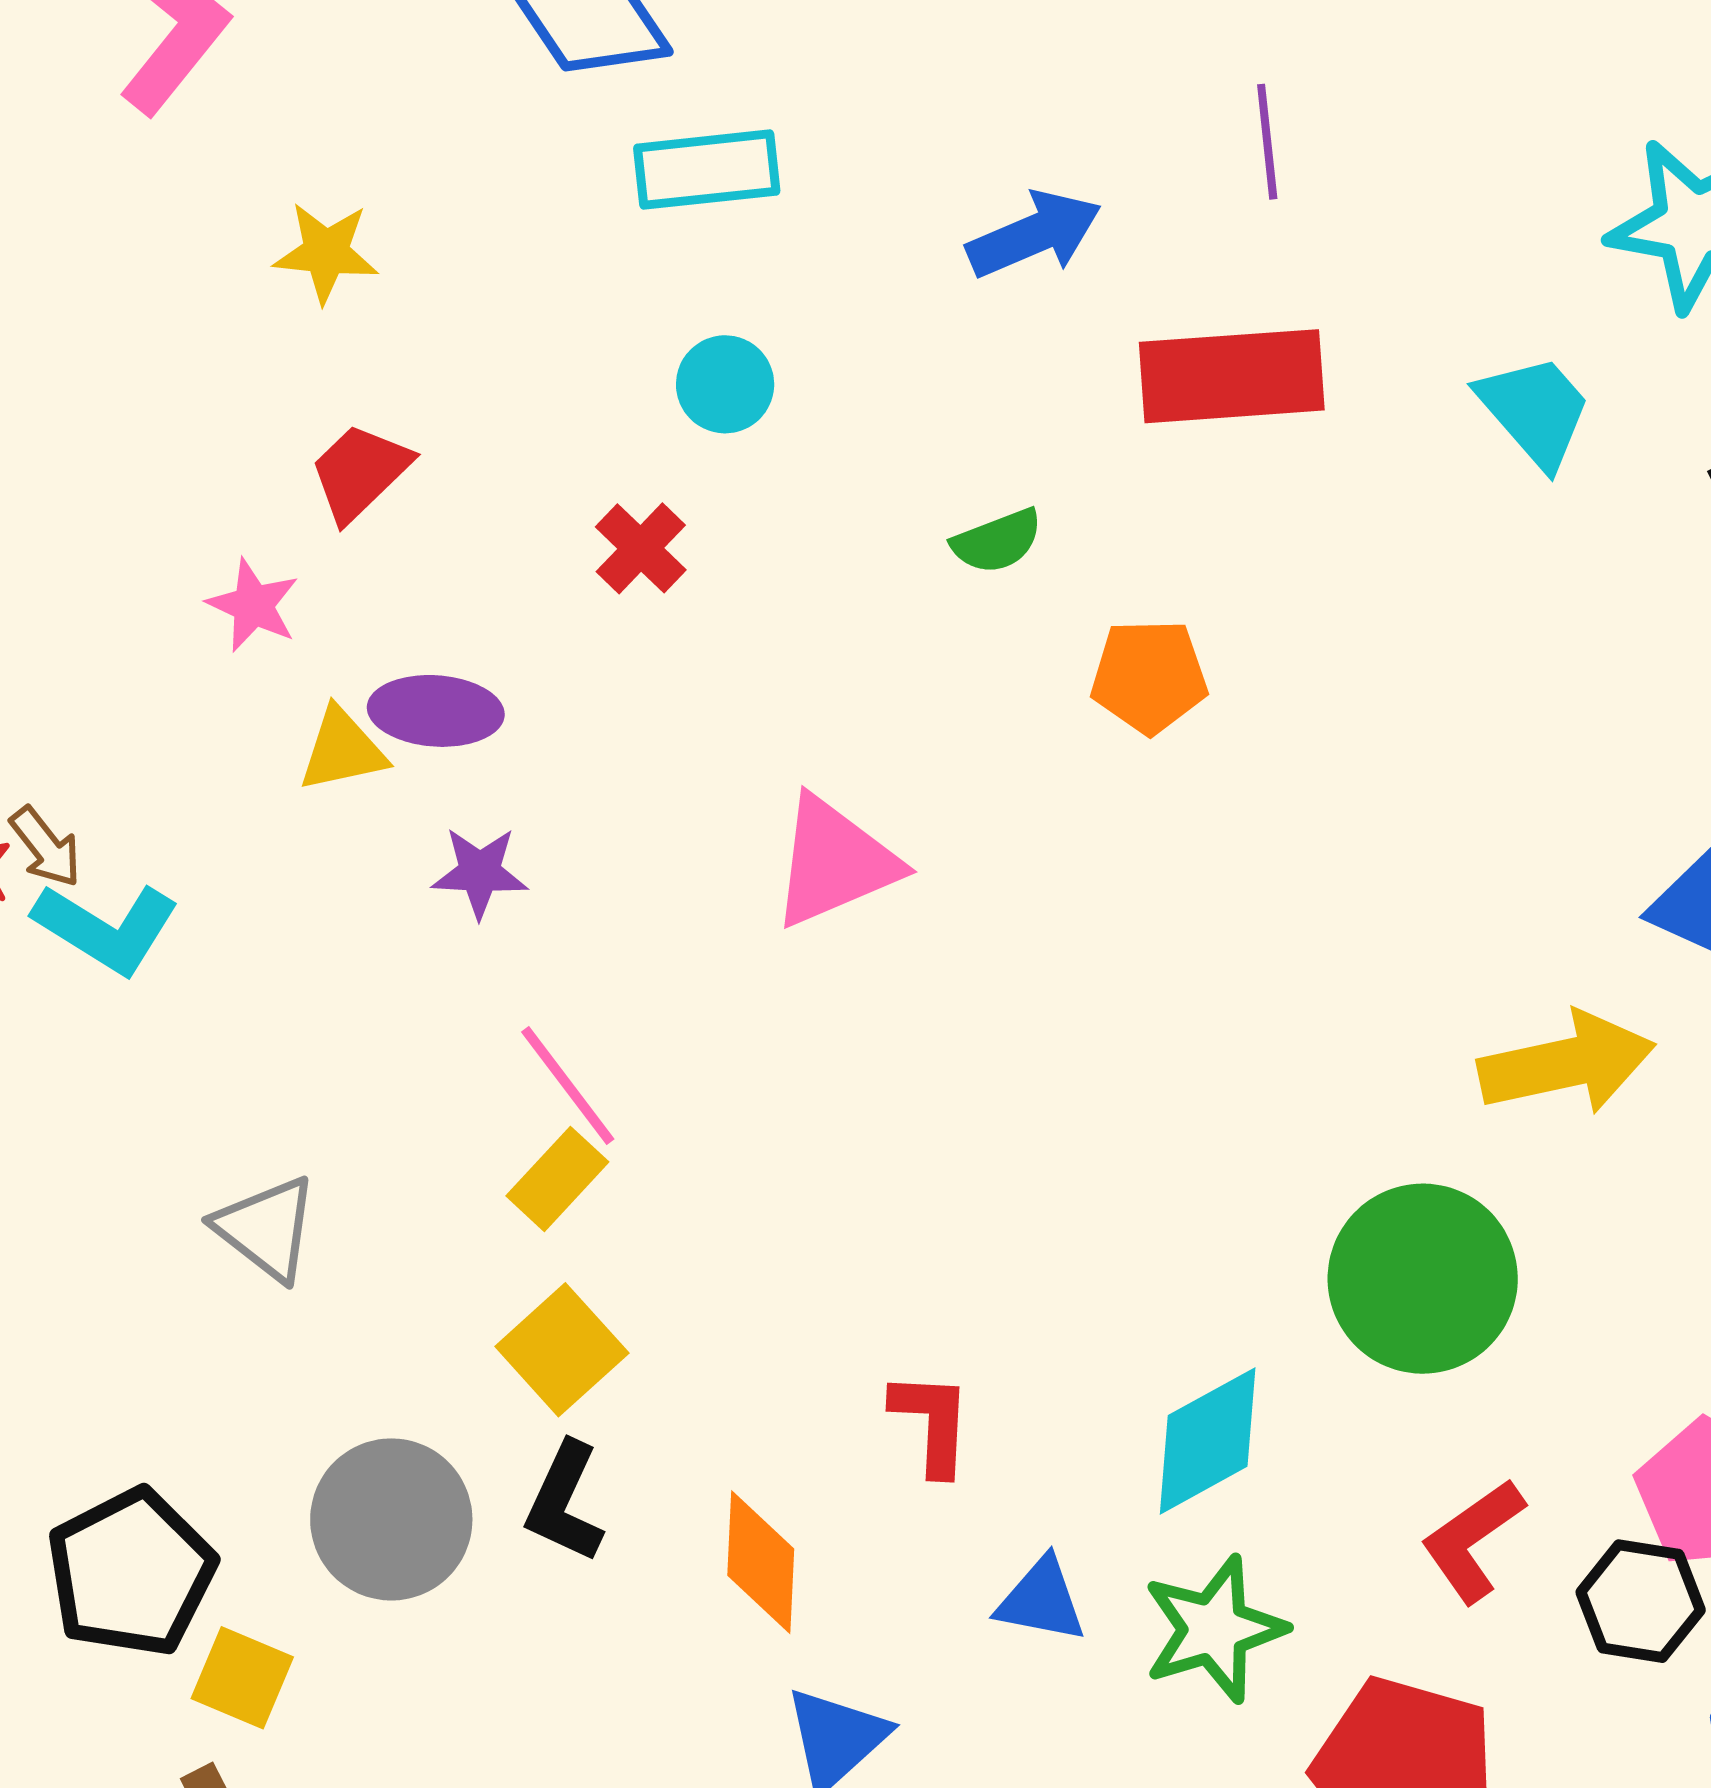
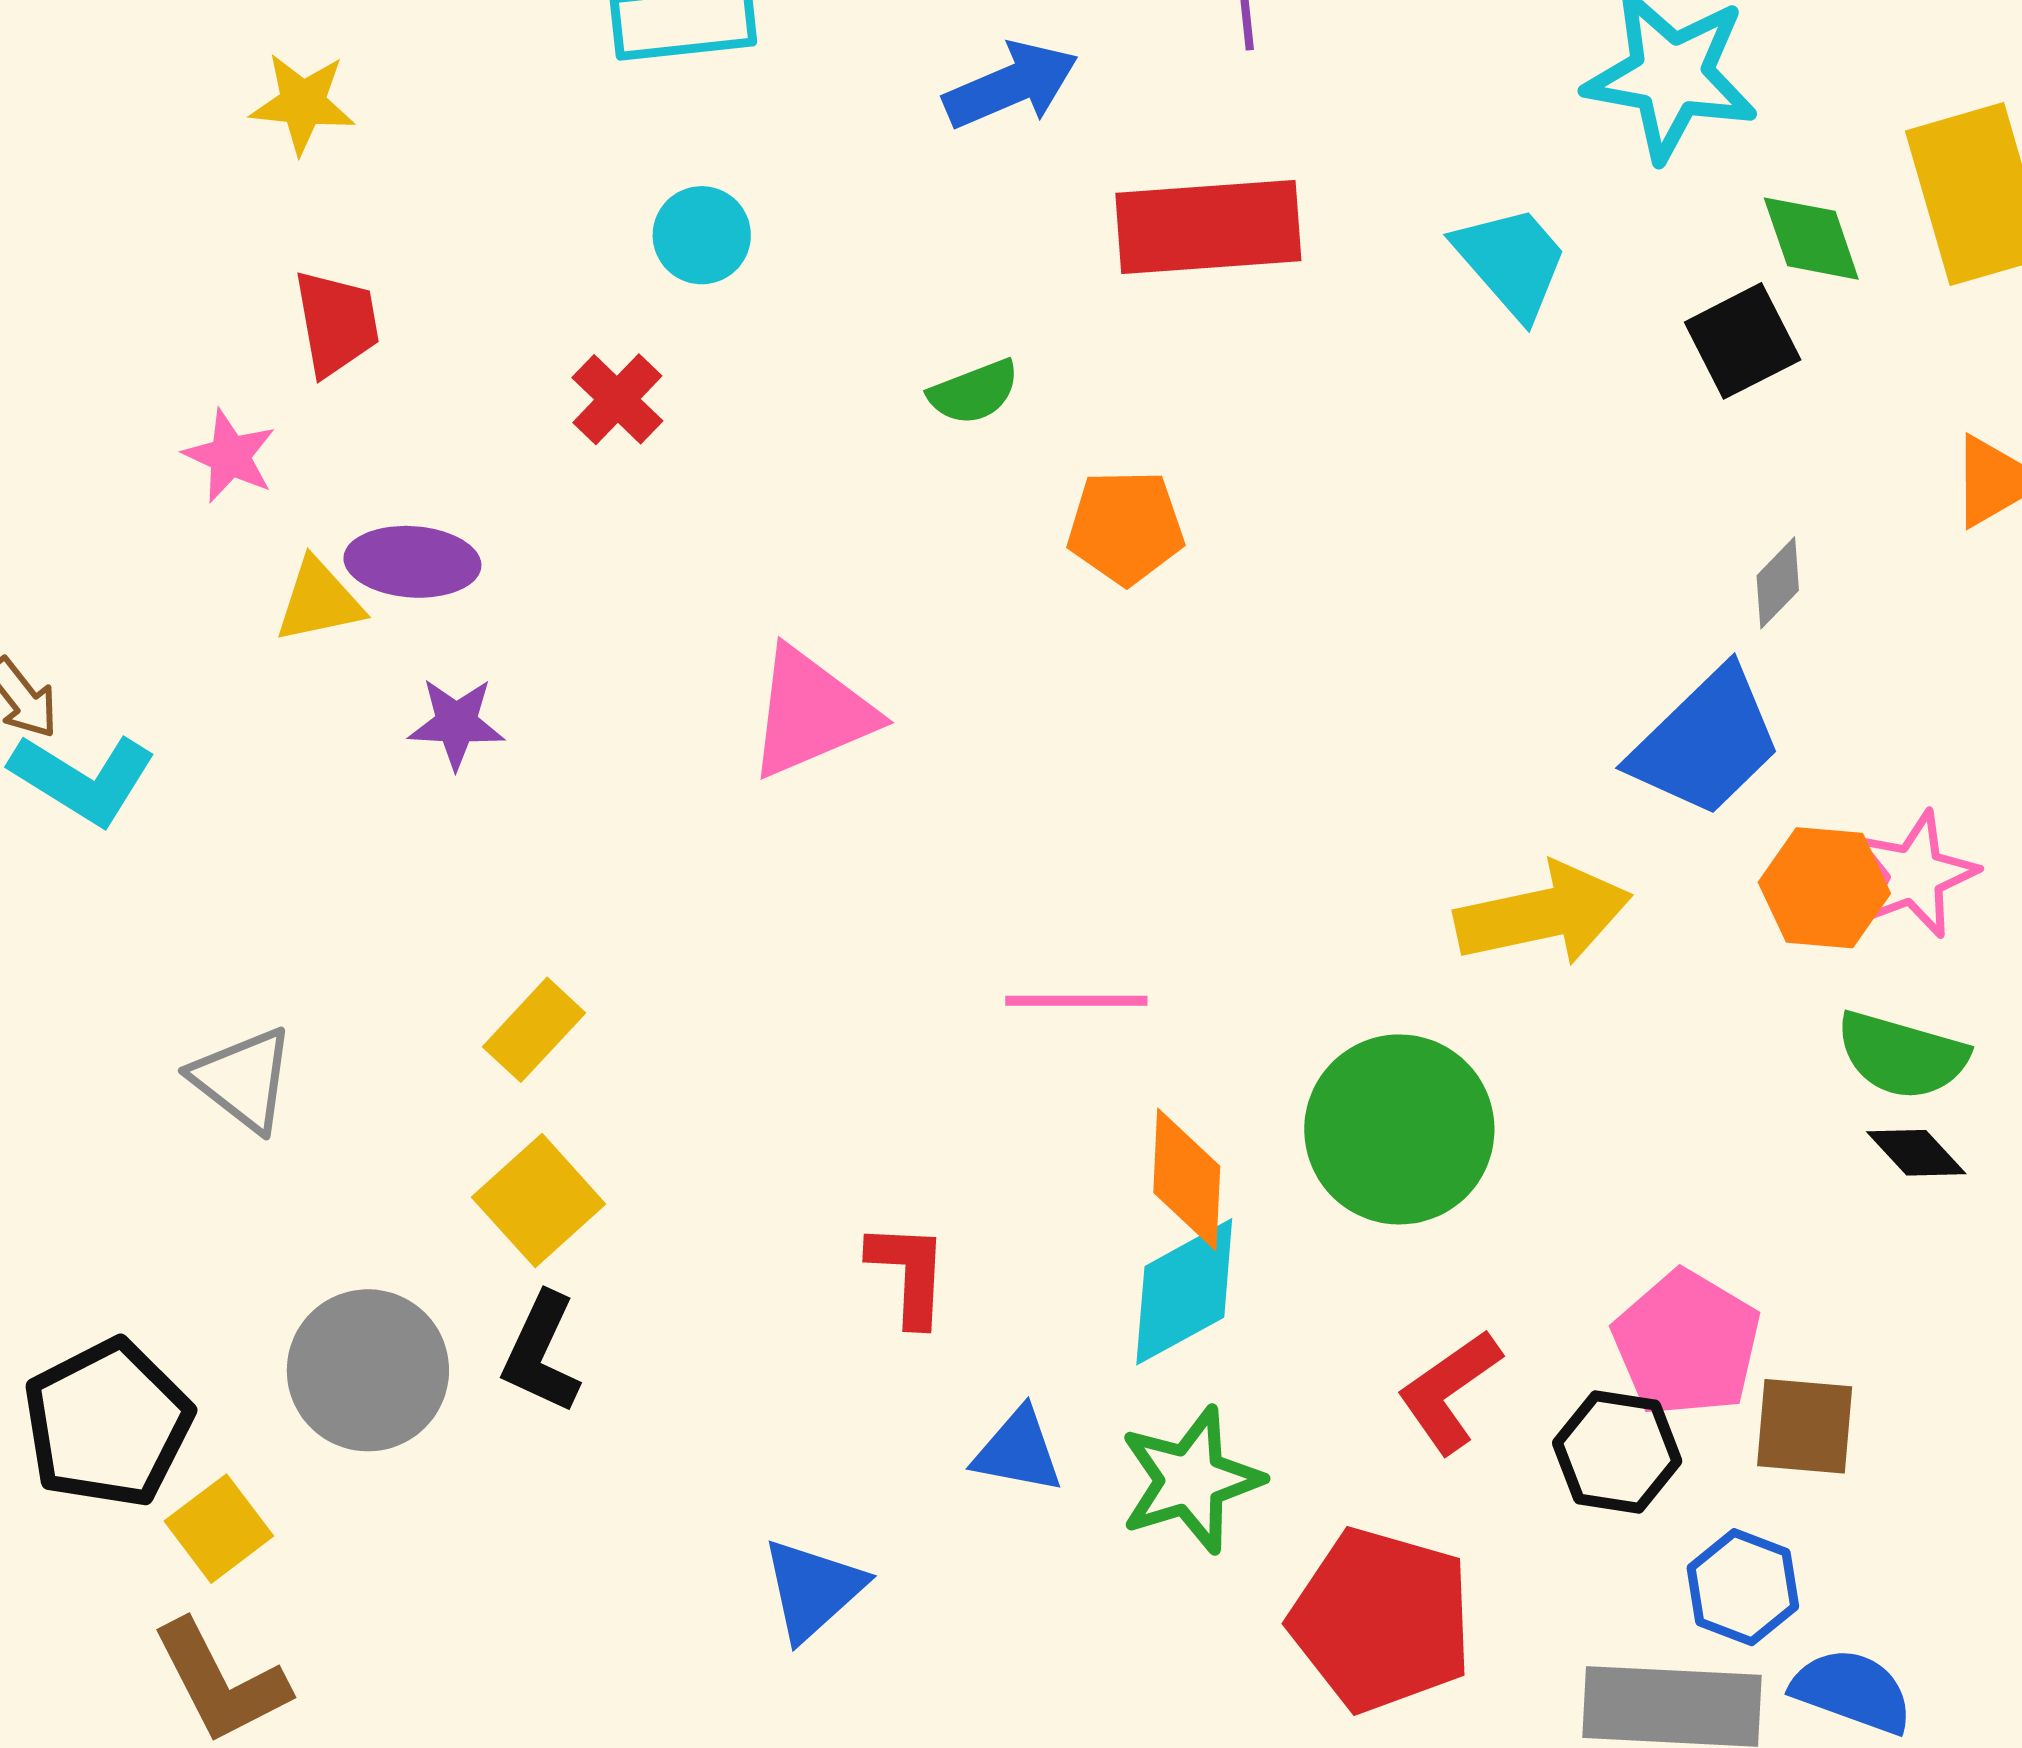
red trapezoid: (360, 472) -> (337, 323), turned 124
pink line: (568, 1086) -> (1076, 1001), moved, turned -53
orange diamond: (761, 1562) -> (1187, 1179), moved
yellow square: (242, 1678) -> (219, 1529), turned 30

